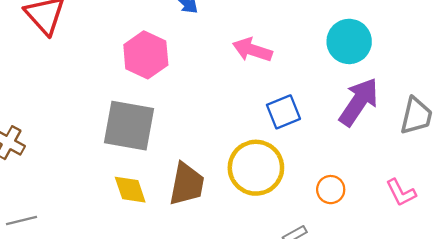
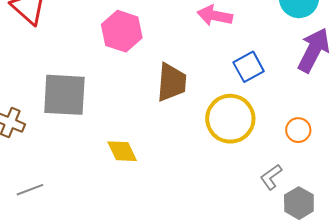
gray square: (129, 126) -> (64, 95), moved
brown trapezoid: (187, 184) -> (172, 82), moved

